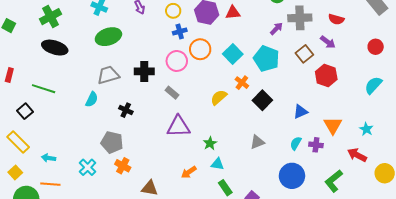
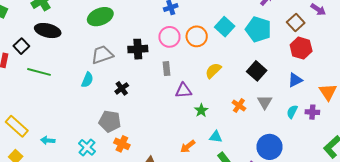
orange circle: (200, 49) -> (197, 36), moved
red hexagon: (326, 76) -> (301, 48), moved
orange cross: (242, 83) -> (239, 106), moved
gray rectangle: (172, 93) -> (167, 69), turned 48
black cross: (126, 110) -> (122, 88), turned 32
black square: (25, 111) -> (21, 46), moved
purple triangle: (178, 126) -> (184, 91), moved, size x0.7
gray triangle: (257, 142) -> (265, 102), moved, turned -35
green star: (210, 143) -> (201, 110), moved
blue circle: (292, 176) -> (269, 147), moved

